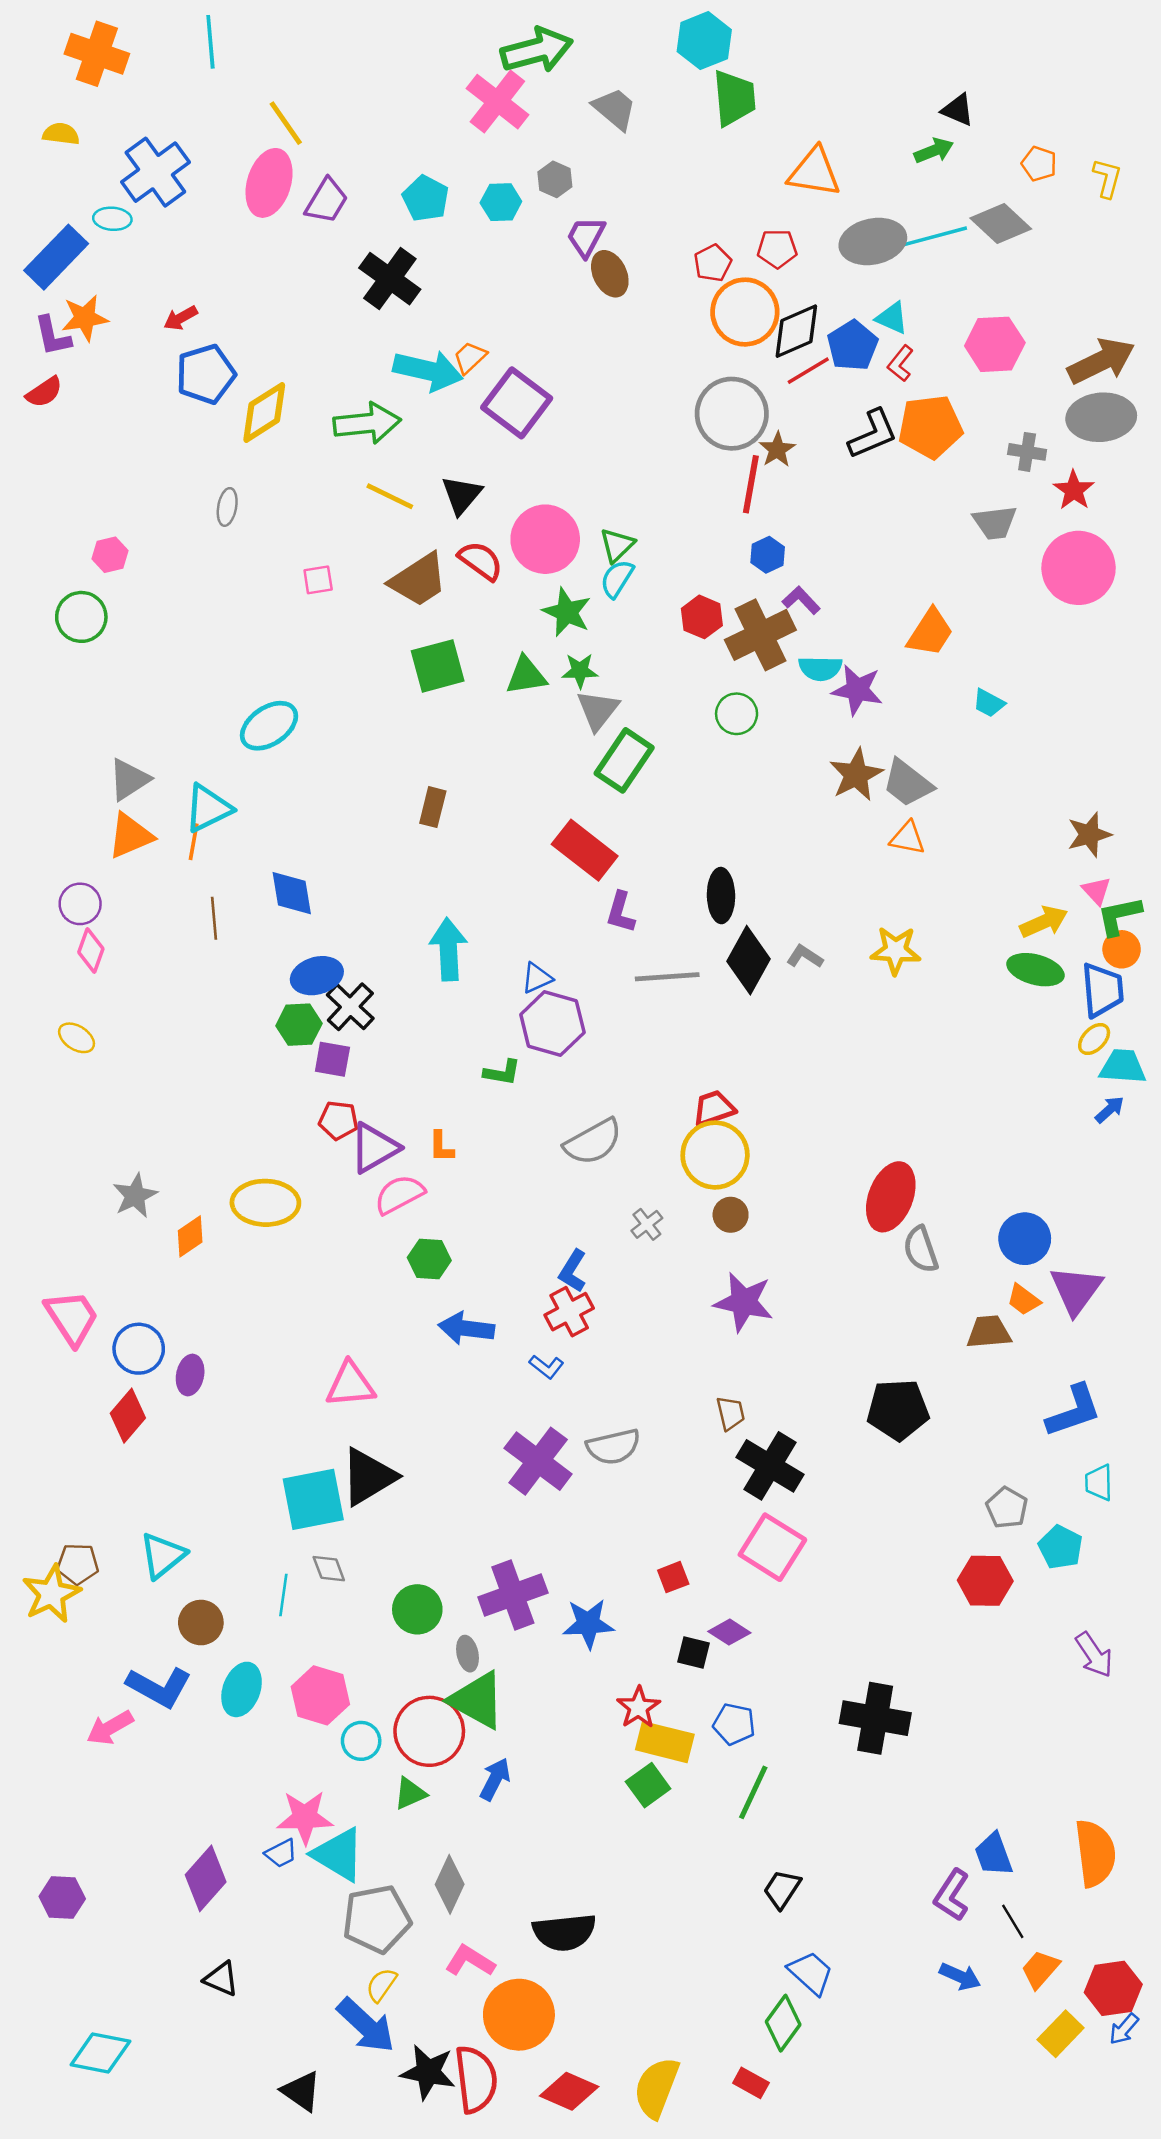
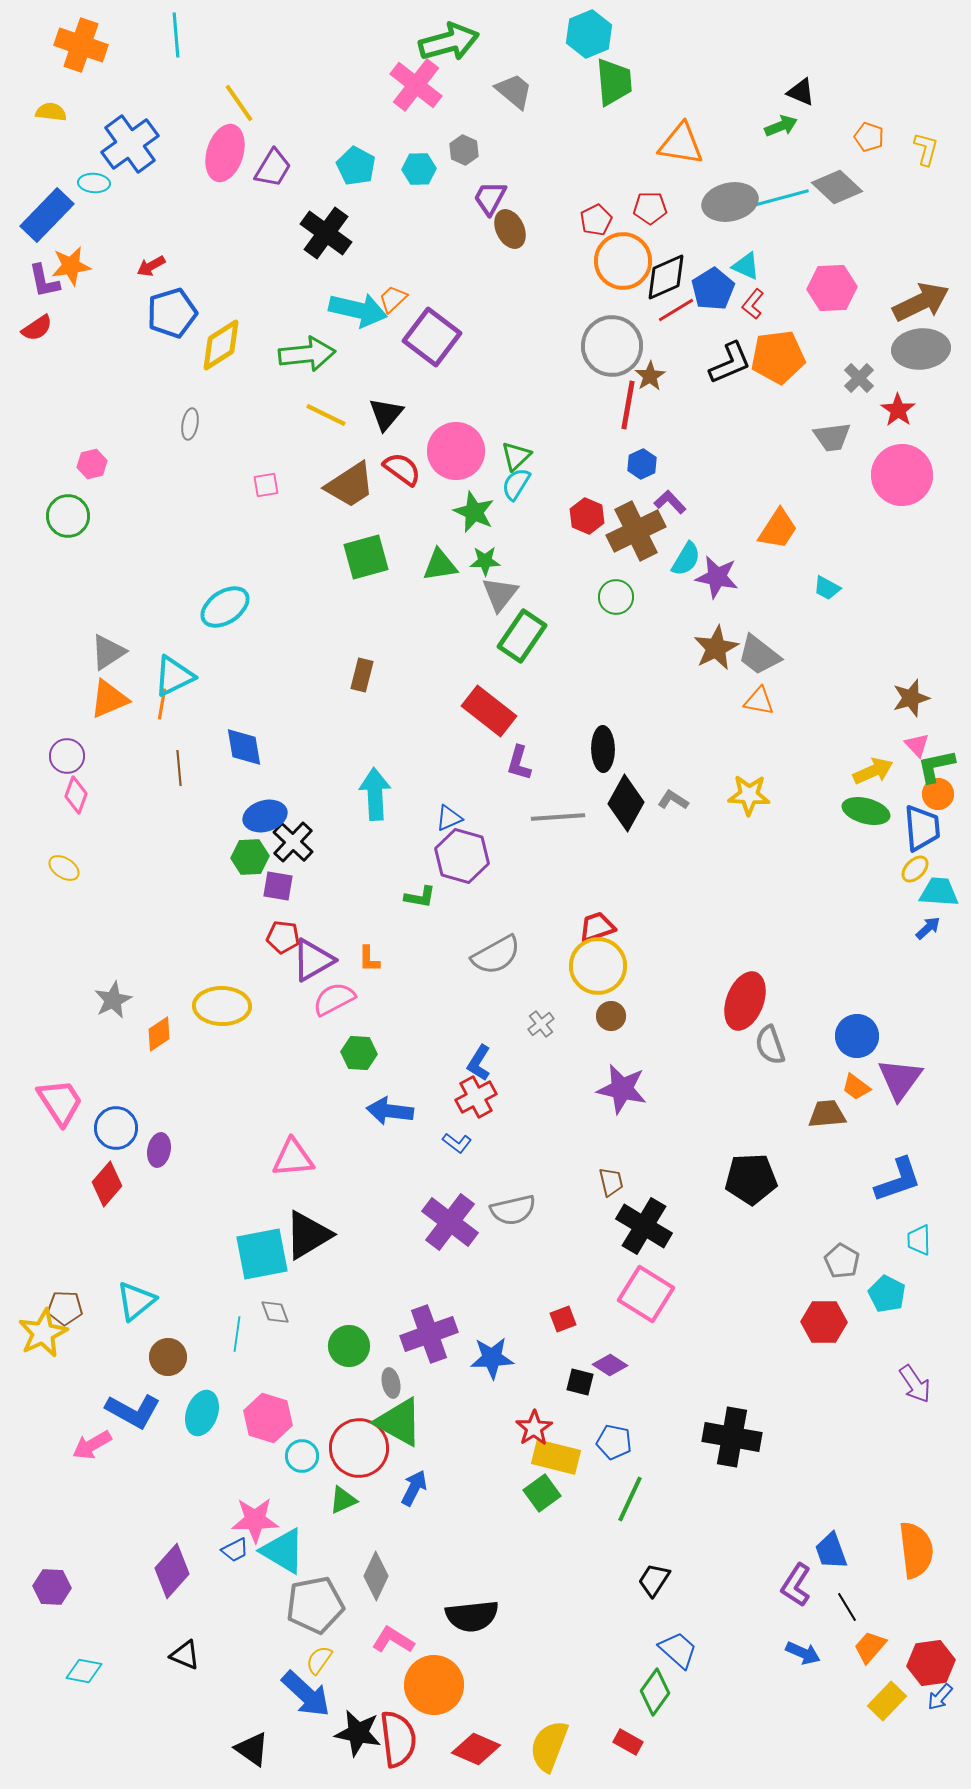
gray cross: (1027, 452) -> (859, 378), turned 36
cyan semicircle: (820, 668) -> (686, 559), turned -60
cyan diamond: (100, 2053) -> (84, 1671), moved, size x0.7

